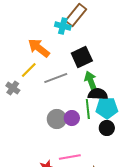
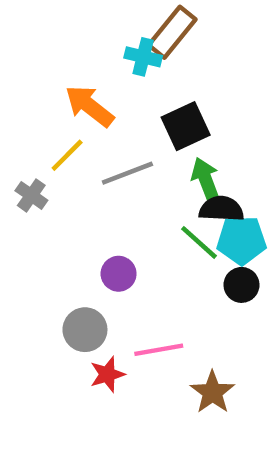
green line: (88, 109) -> (199, 242), turned -42
purple circle: (72, 118) -> (119, 274), moved
gray circle: (57, 119) -> (85, 330), moved

